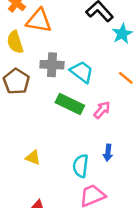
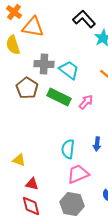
brown pentagon: (16, 81) -> (27, 88), moved
blue arrow: (108, 153) -> (97, 144), moved
yellow triangle: (33, 158) -> (19, 160), moved

